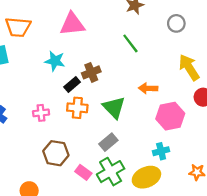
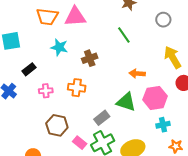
orange trapezoid: (18, 27) -> (47, 17), moved
black rectangle: (72, 85) -> (29, 69), moved
green triangle: (114, 107) -> (126, 102), moved, turned -30
cyan cross: (161, 151) -> (163, 125), moved

